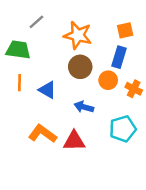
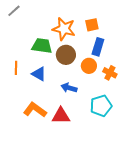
gray line: (36, 22) -> (14, 11), moved
orange square: (125, 30) -> (92, 25), moved
green trapezoid: (18, 50) -> (42, 46), moved

